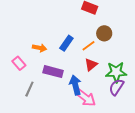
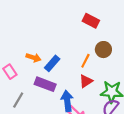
blue rectangle: (66, 43) -> (52, 63), moved
orange line: (89, 46) -> (85, 61), turned -32

